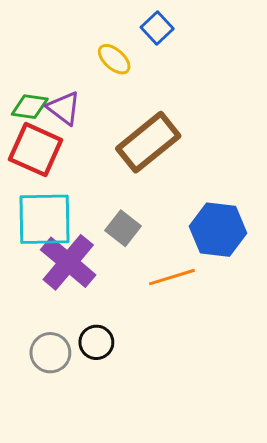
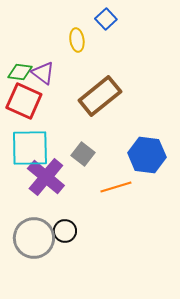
yellow ellipse: (114, 59) -> (77, 40), turned 40
gray circle: (50, 353) -> (34, 238), size x1.5

